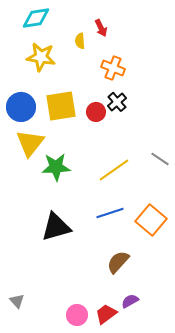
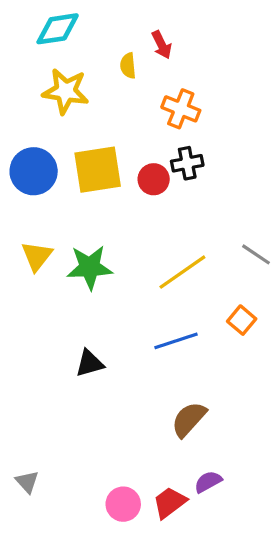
black cross: (117, 102) -> (187, 163), turned 30
yellow triangle: (30, 143) -> (37, 256), moved, size x0.7
orange square: (151, 220) -> (242, 320), moved, size x0.6
black triangle: (56, 227) -> (90, 363), size x0.6

